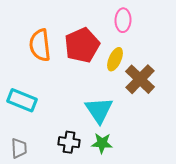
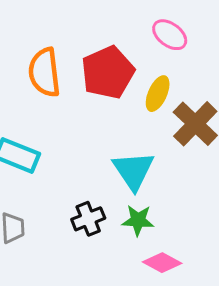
pink ellipse: (123, 20) -> (170, 35), turned -55
black cross: (69, 142) -> (88, 219), turned -30

